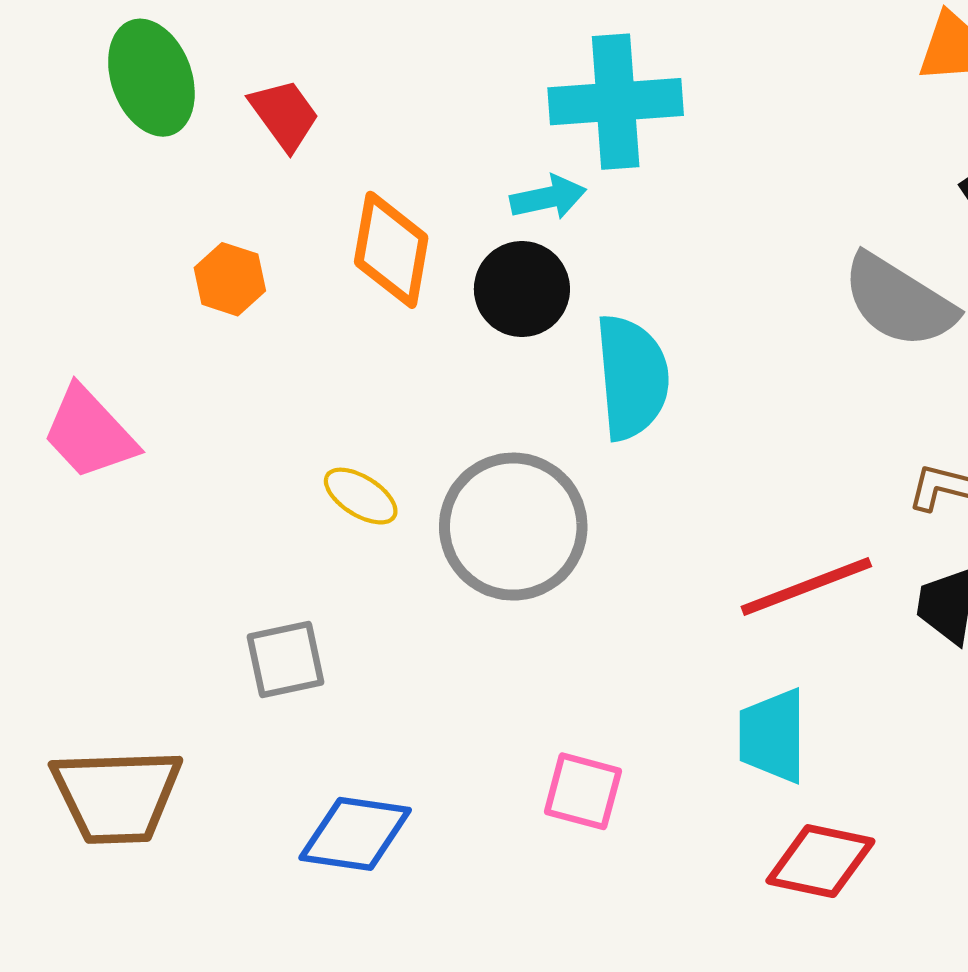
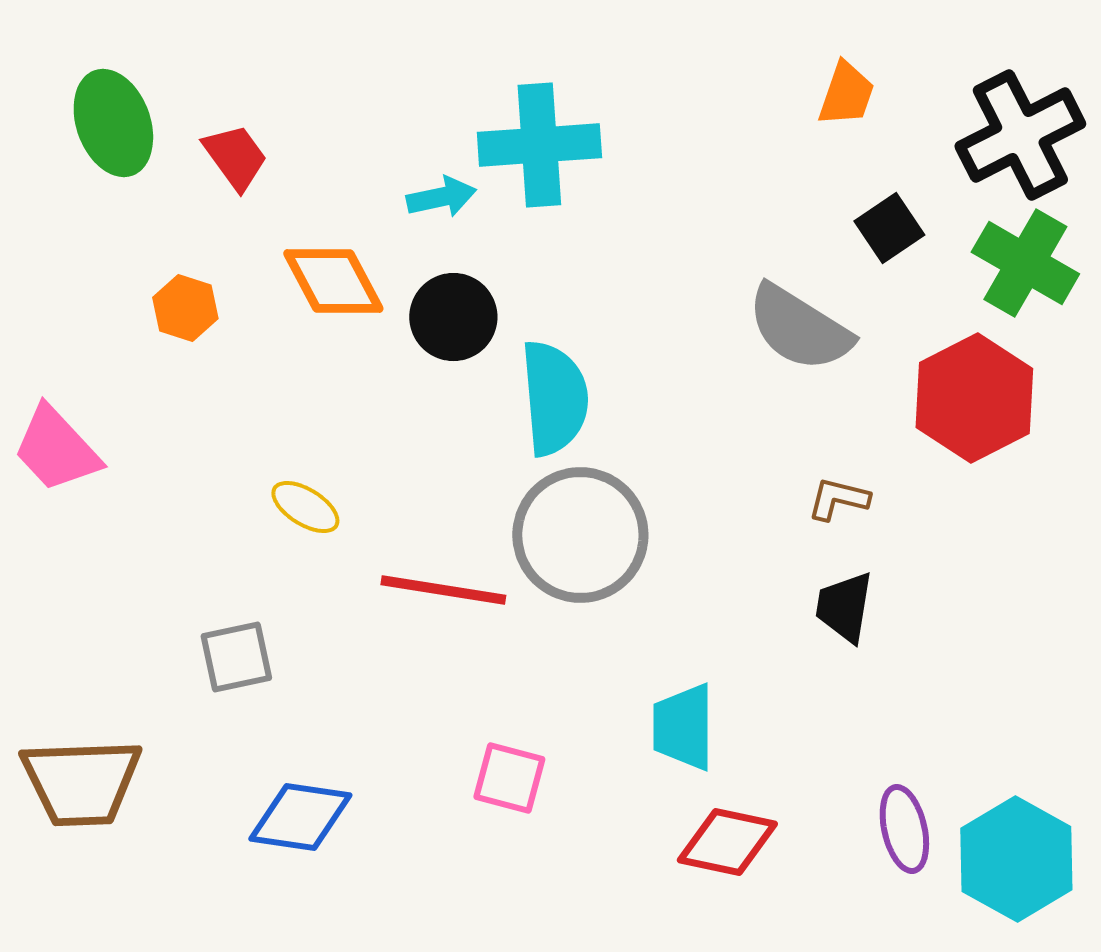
cyan arrow: (548, 198) -> (441, 197), moved
orange diamond: (391, 250) -> (333, 281), turned -38
gray circle: (513, 527) -> (580, 535), moved
red line: (806, 586) -> (443, 590), moved, turned 30

